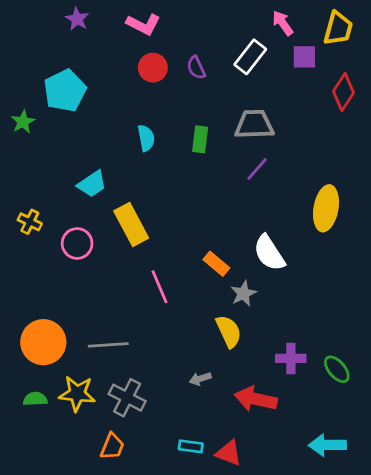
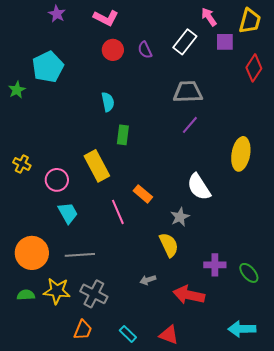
green rectangle: (200, 139) -> (123, 135), moved
cyan trapezoid: (92, 184) -> (68, 213), moved, turned -85
orange rectangle: (216, 264) -> (143, 194), moved
cyan rectangle: (191, 446) -> (128, 334), moved, turned 36

